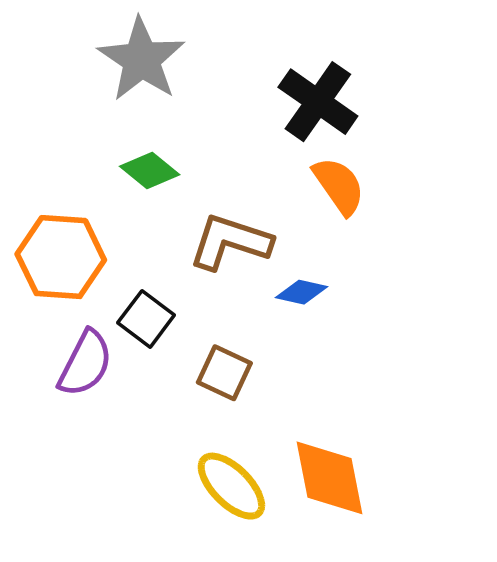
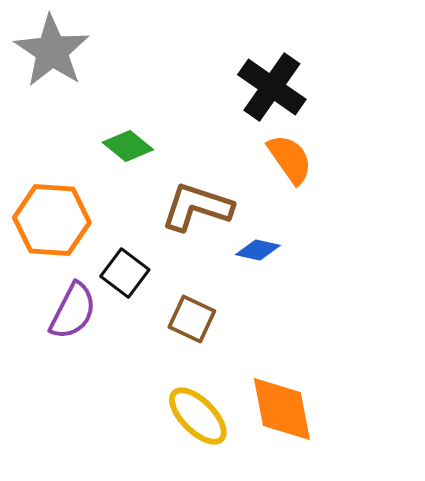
gray star: (141, 60) -> (52, 51), moved

